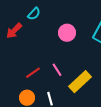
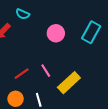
cyan semicircle: (34, 14) -> (23, 14), turned 72

